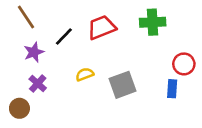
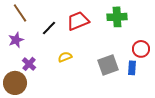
purple star: (34, 52) -> (16, 40), moved
gray square: (123, 85) -> (108, 65), moved
brown circle: (19, 108) -> (15, 83), size x1.5

